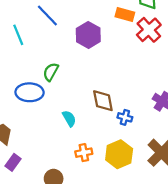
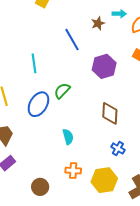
cyan line: (18, 35) -> (34, 63), moved
blue ellipse: (30, 92) -> (38, 104), turned -75
brown diamond: (103, 101) -> (110, 113), moved

